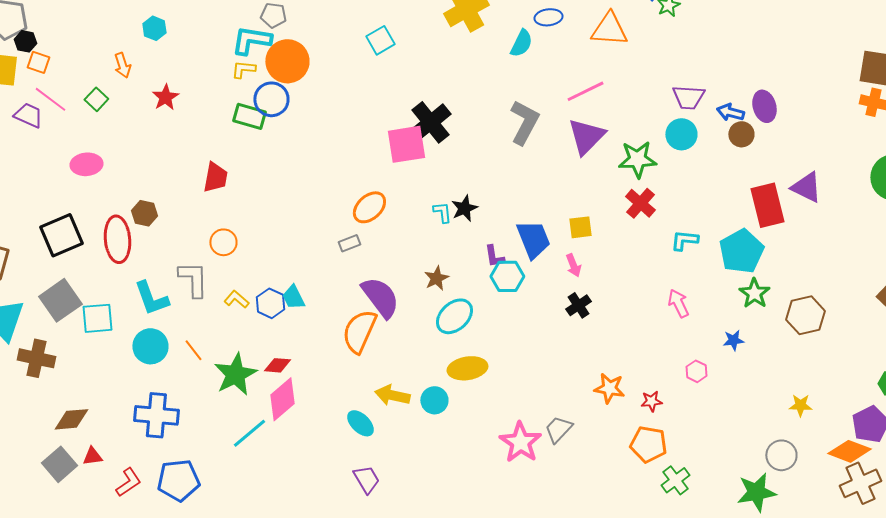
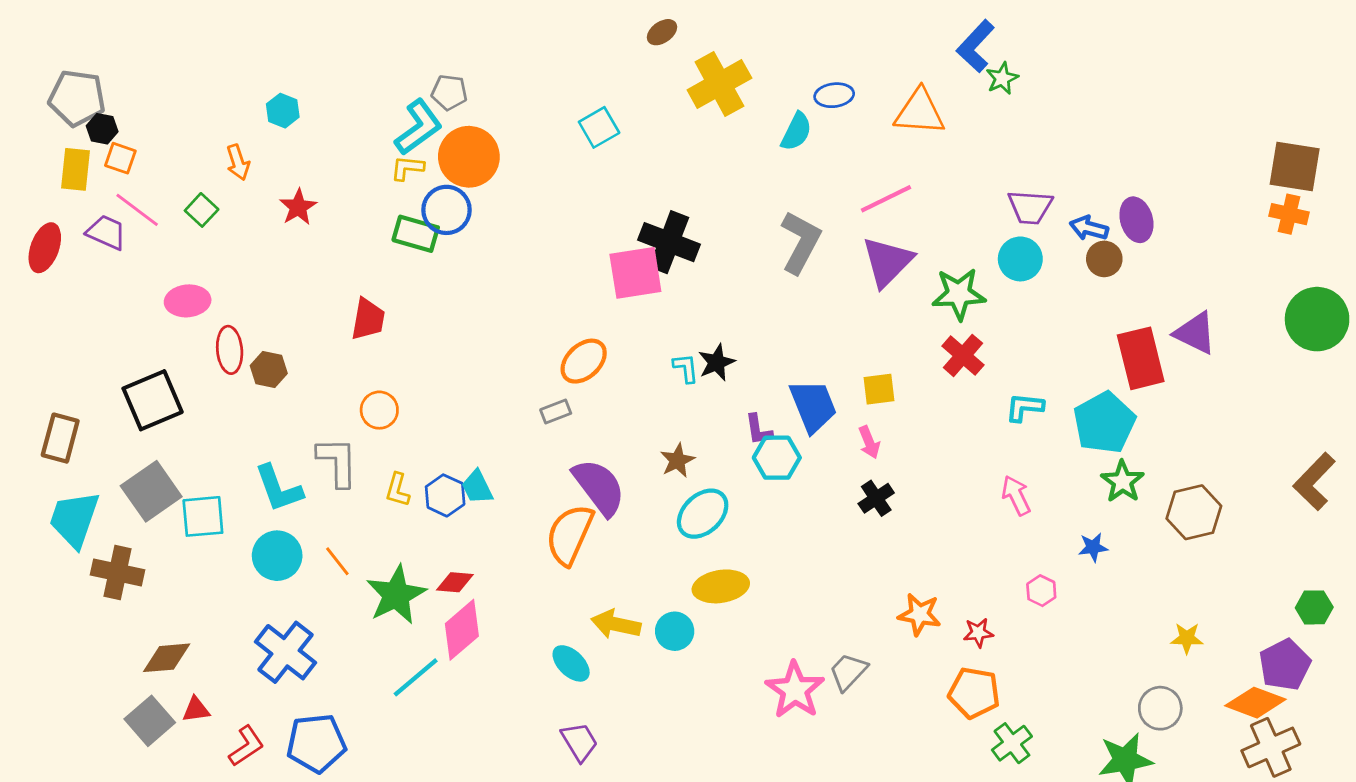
cyan L-shape: (251, 40) -> (418, 127), turned 135
black cross: (430, 122) -> (669, 242), turned -30
red ellipse: (117, 239) -> (230, 350), moved, size x0.7
yellow L-shape: (236, 299) -> (397, 490), turned -115
blue cross: (156, 415) -> (286, 652), turned 33

